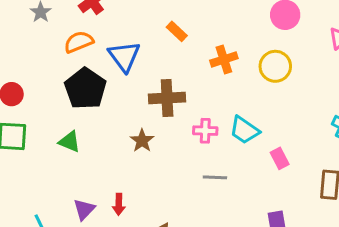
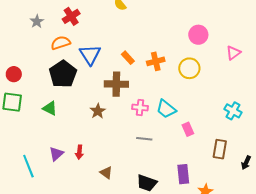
orange rectangle: (177, 31) -> (128, 58), moved

